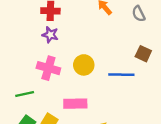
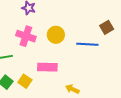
brown square: (143, 54) -> (107, 27), turned 32

